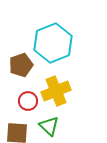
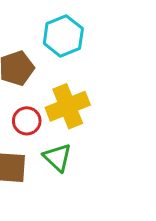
cyan hexagon: (53, 43) -> (63, 36), size x0.7

